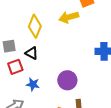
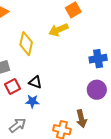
black triangle: (32, 53) -> (35, 82), moved
purple circle: (67, 80) -> (97, 90), moved

